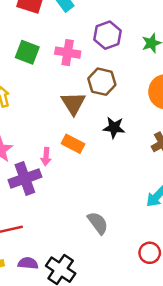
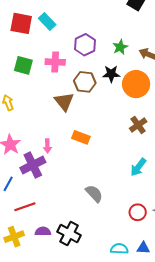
black star: (114, 128) -> (111, 74), moved
orange rectangle: (73, 144) -> (81, 137), moved

